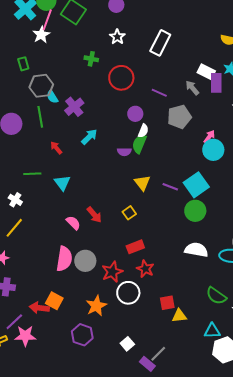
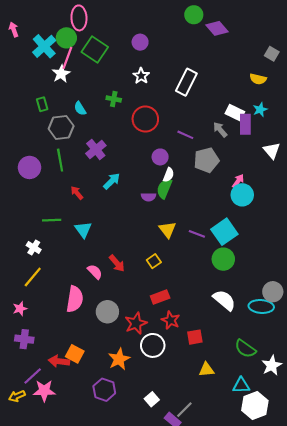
cyan semicircle: (52, 97) -> (80, 108), moved
white semicircle: (196, 250) -> (224, 300), turned 30
pink semicircle: (64, 259) -> (75, 299), moved
red square: (167, 303) -> (195, 337), moved

